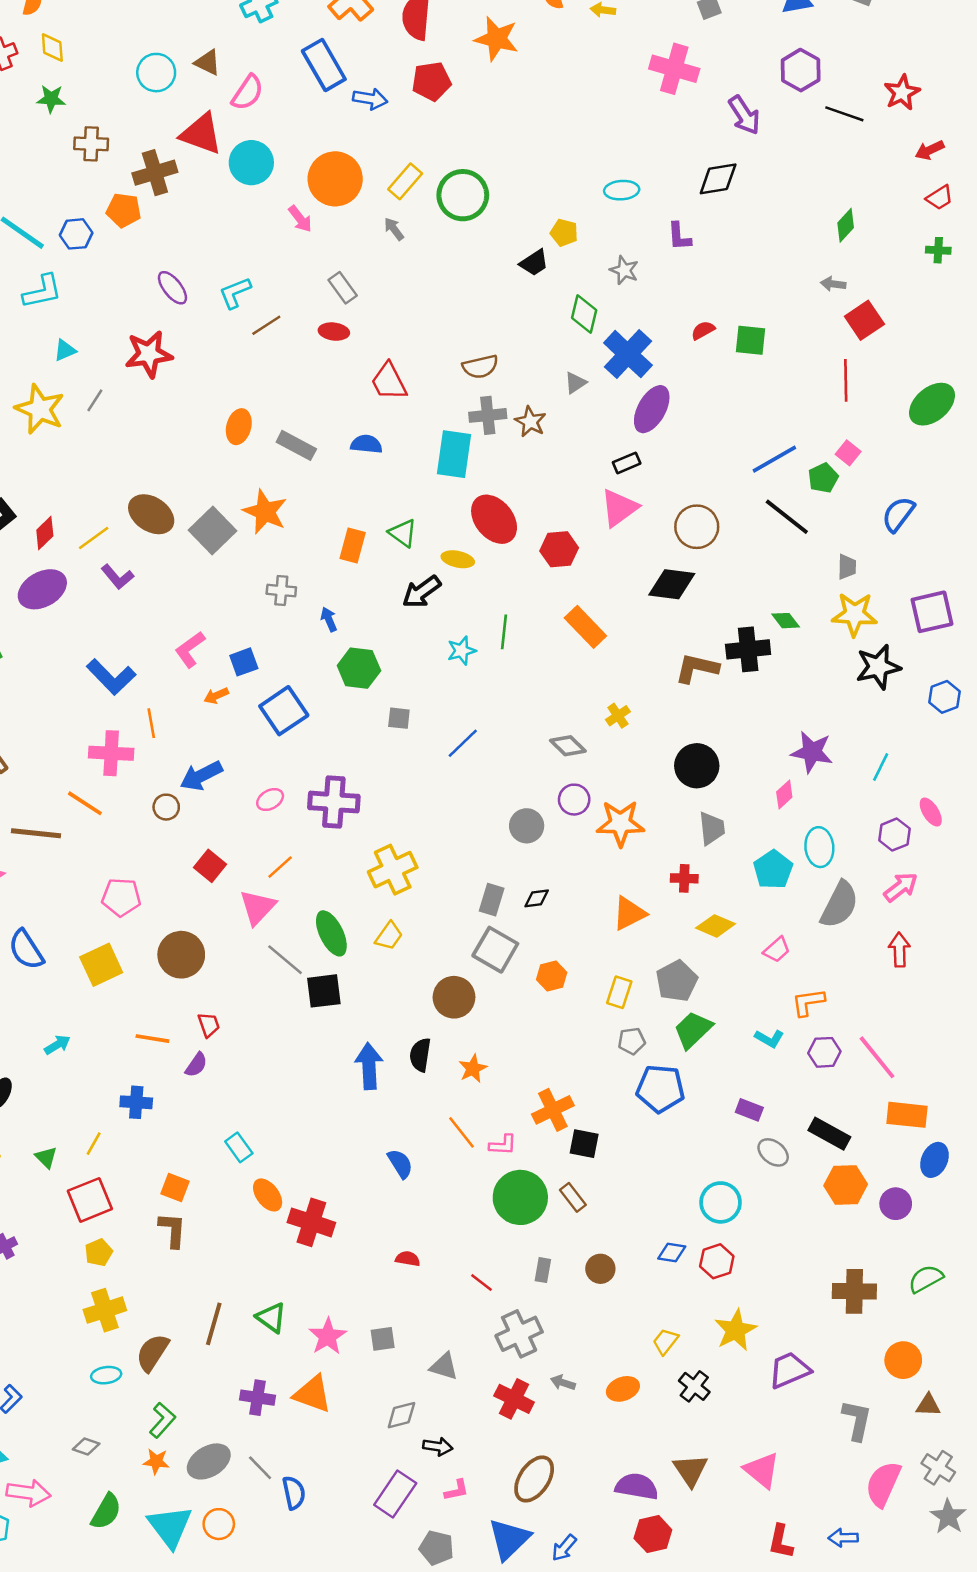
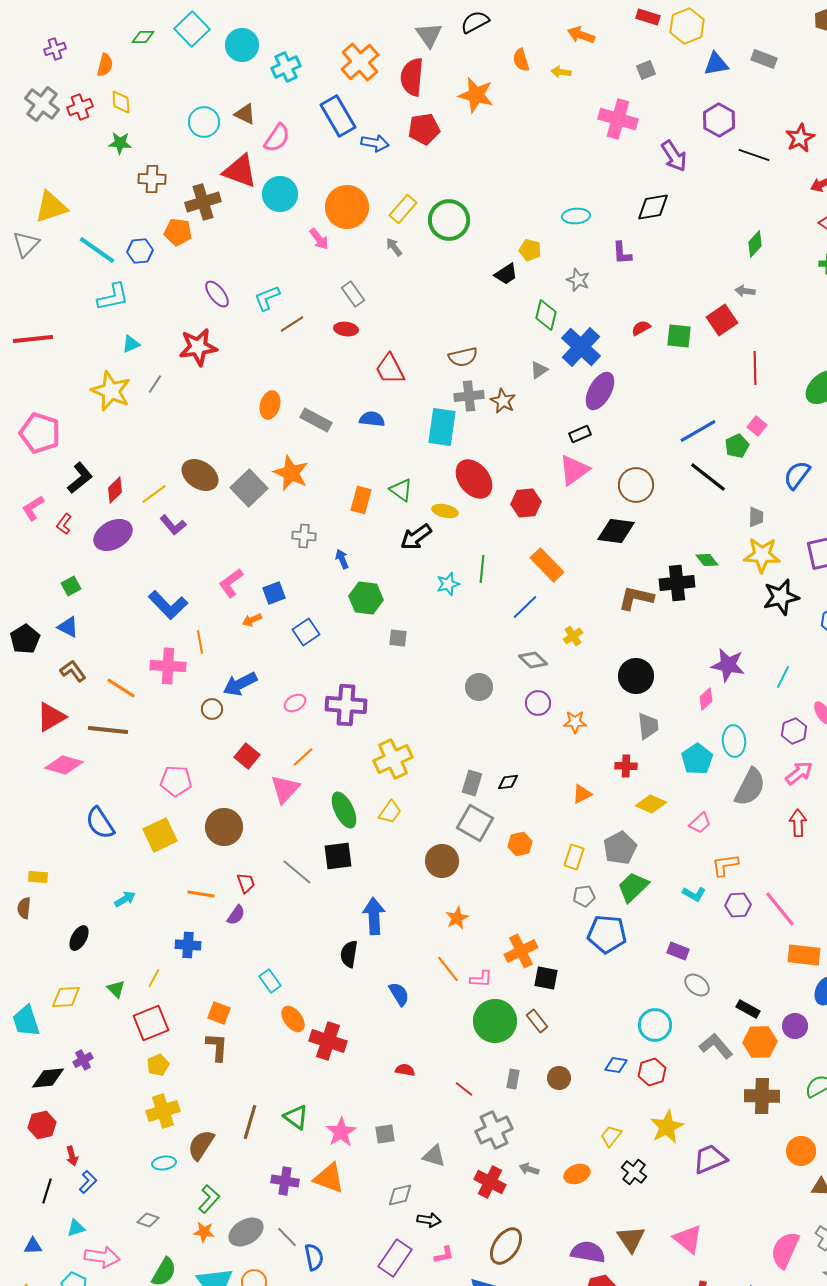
red square: (864, 320) -> (722, 320), moved
blue square: (284, 711) -> (306, 632), size x0.7
blue line: (463, 743) -> (525, 607), moved
orange line: (85, 803) -> (121, 688), moved
orange star: (620, 823) -> (575, 722), size x0.6
gray circle: (527, 826) -> (479, 687), moved
orange triangle: (629, 913) -> (582, 794), size x0.7
gray line: (285, 960) -> (297, 872), moved
black semicircle: (420, 1055) -> (349, 954), moved
black rectangle: (829, 1134) -> (748, 1009), moved, size x0.7
orange hexagon: (846, 1185) -> (760, 1042), moved
gray L-shape: (857, 1420) -> (716, 1046), moved, turned -52

